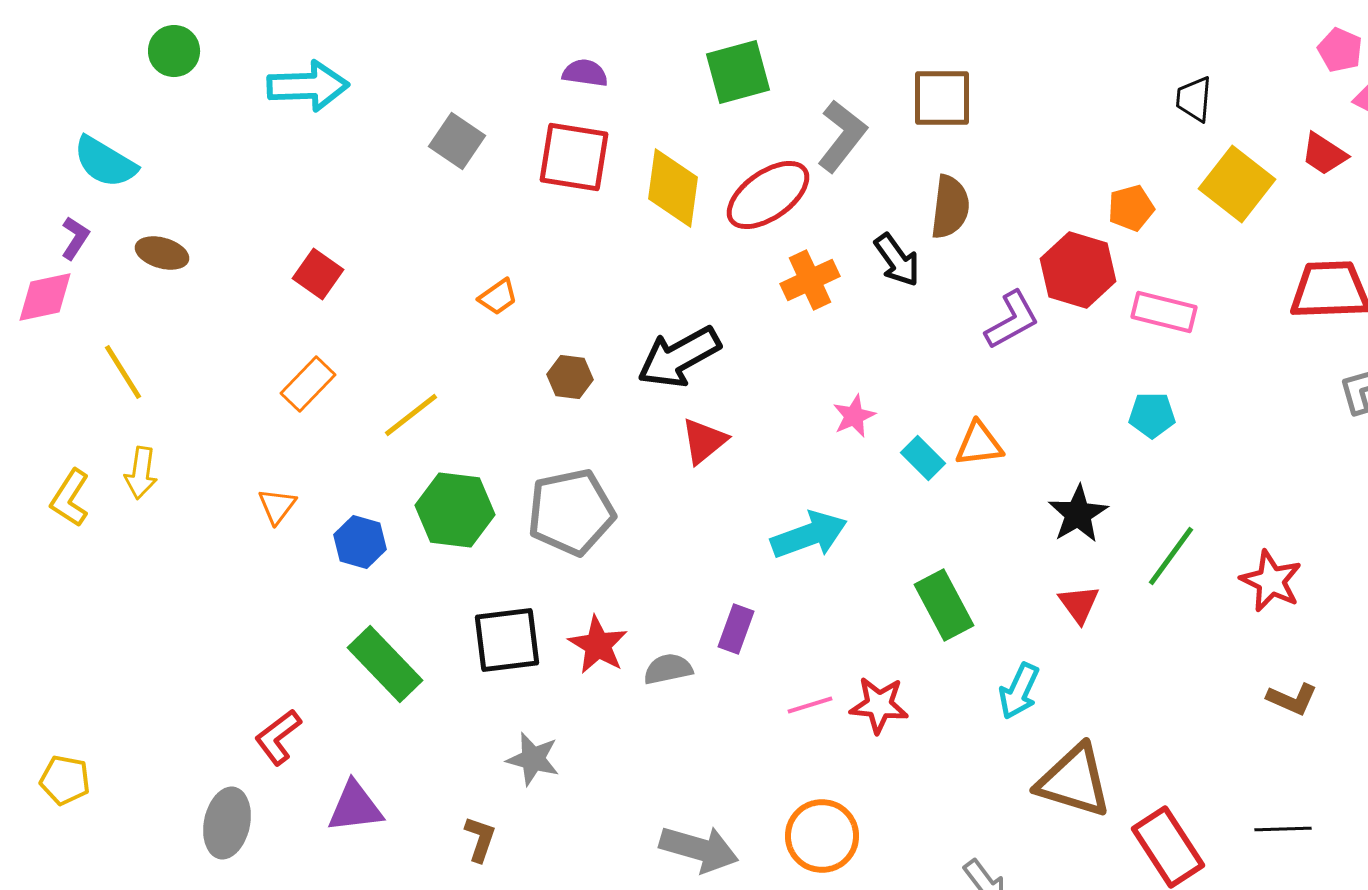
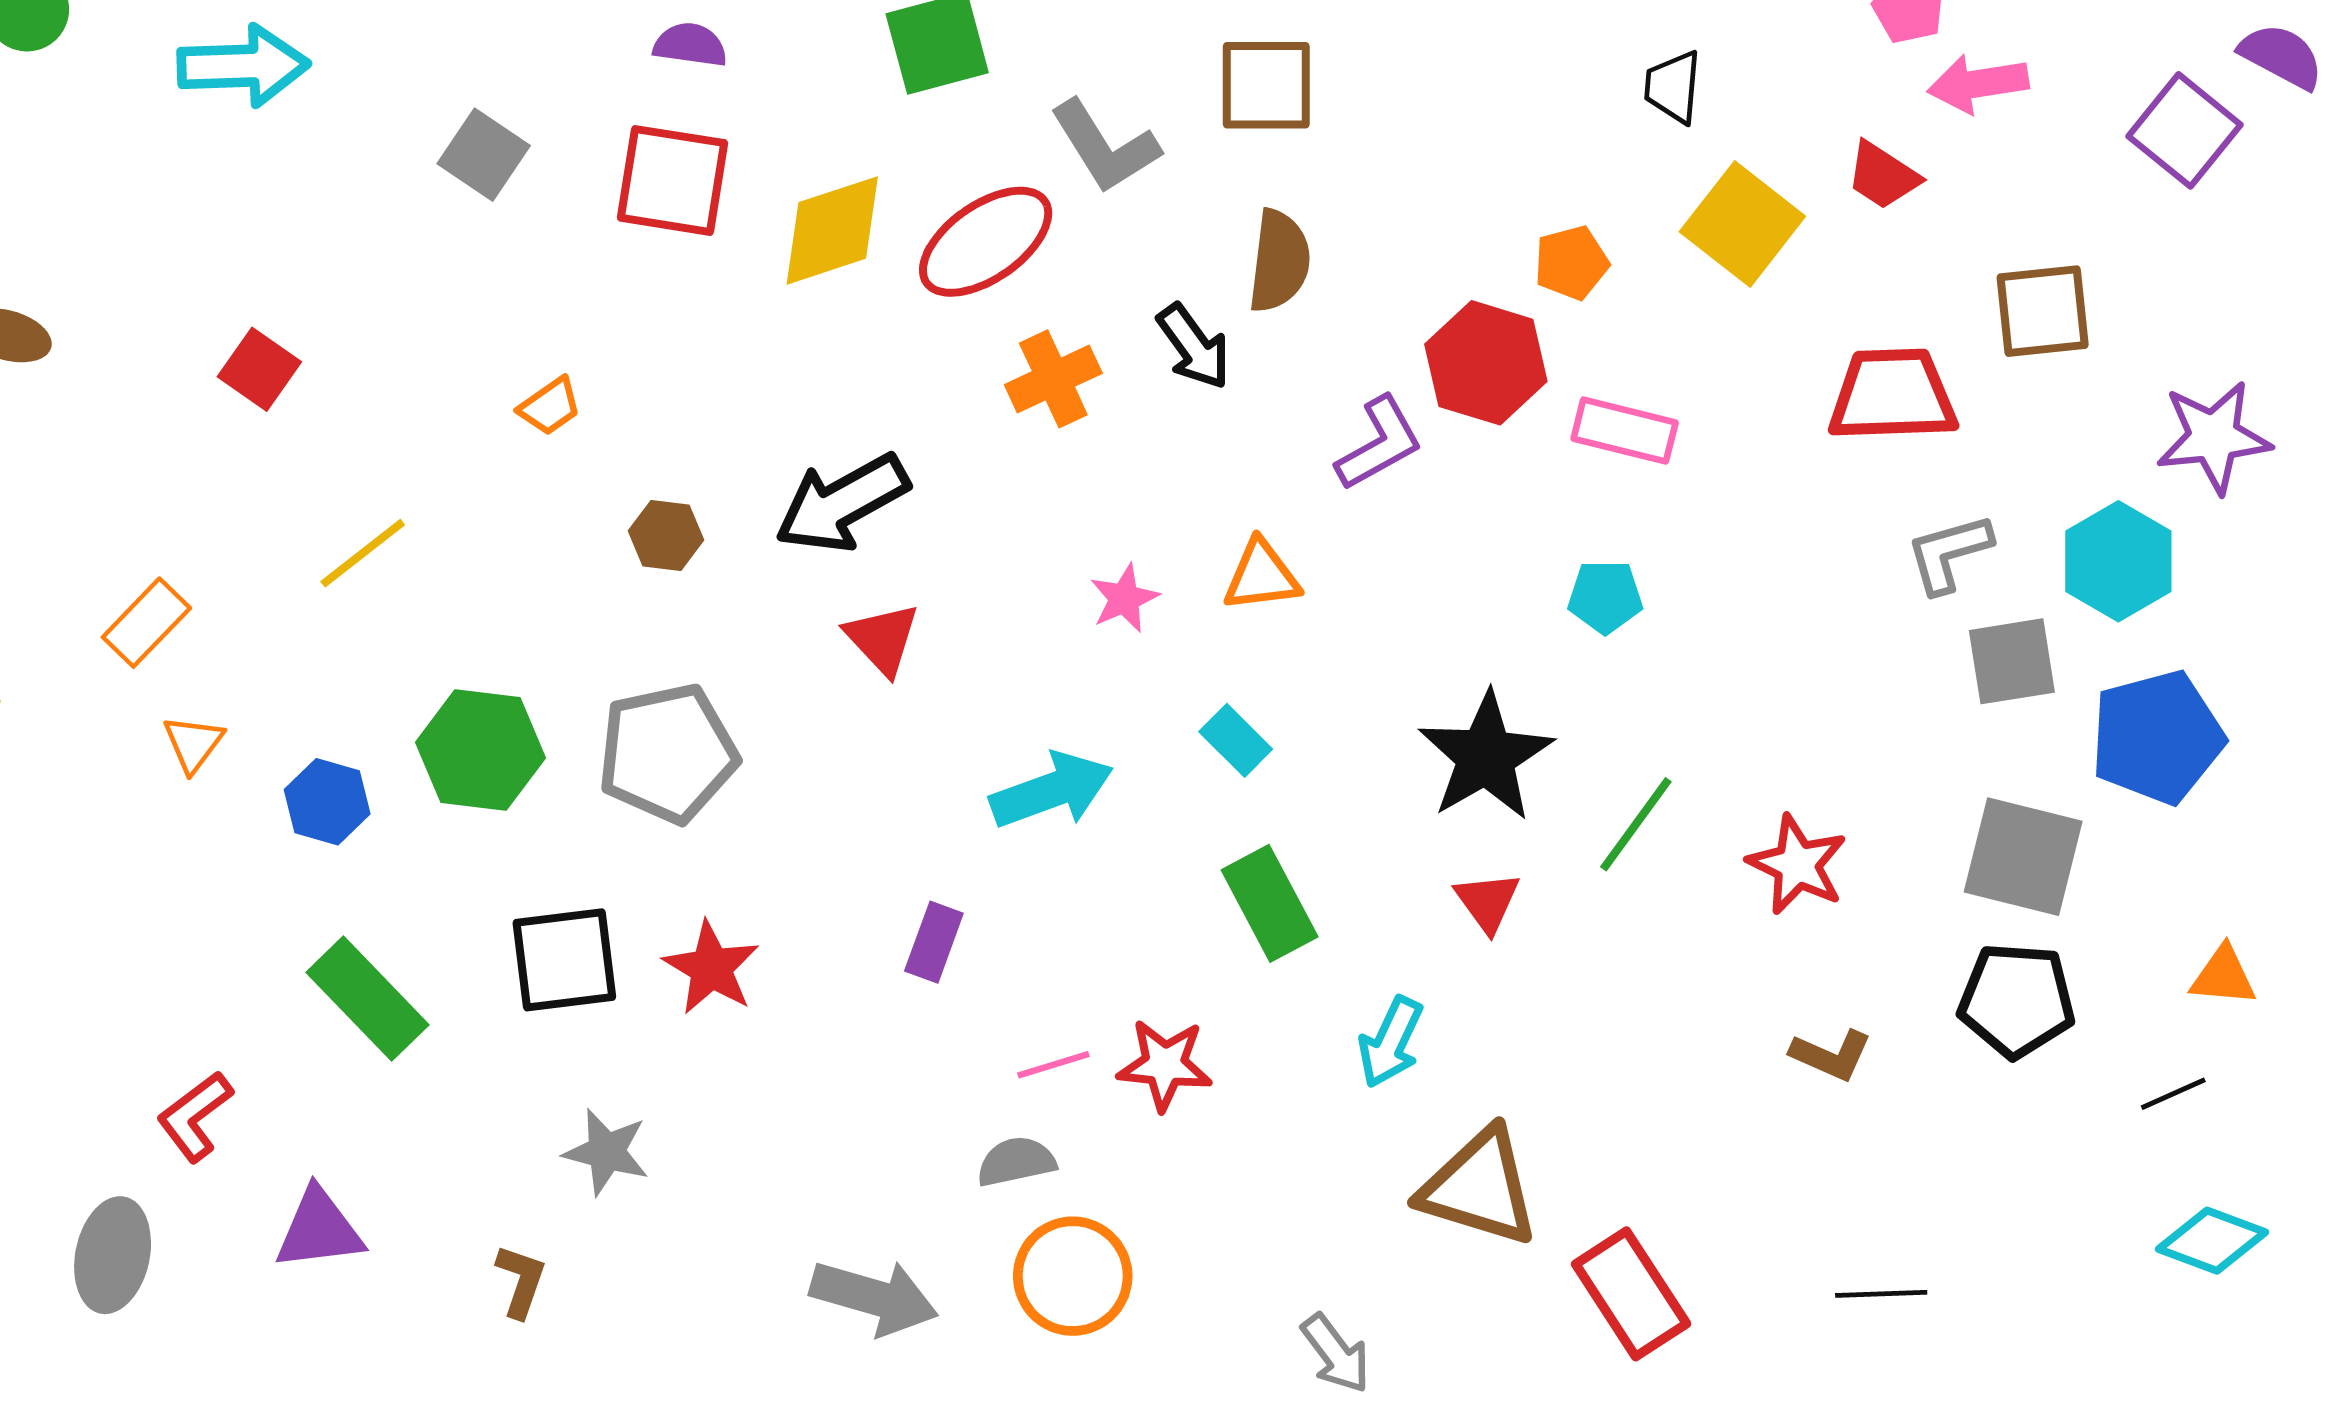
gray L-shape: (842, 136) -> (1105, 147), turned 110
yellow diamond: (673, 188) -> (832, 230), turned 64
orange rectangle: (308, 384) -> (146, 623), moved
yellow line: (411, 415) -> (363, 553), moved
red triangle: (704, 441) -> (882, 639), turned -34
orange triangle: (979, 444) -> (1262, 576), moved
cyan rectangle: (923, 458) -> (1236, 740), moved
black star: (1078, 514) -> (1486, 757), size x1.4
gray semicircle: (668, 669) -> (1016, 1162), moved
black line: (1283, 829) -> (1881, 1294), moved

